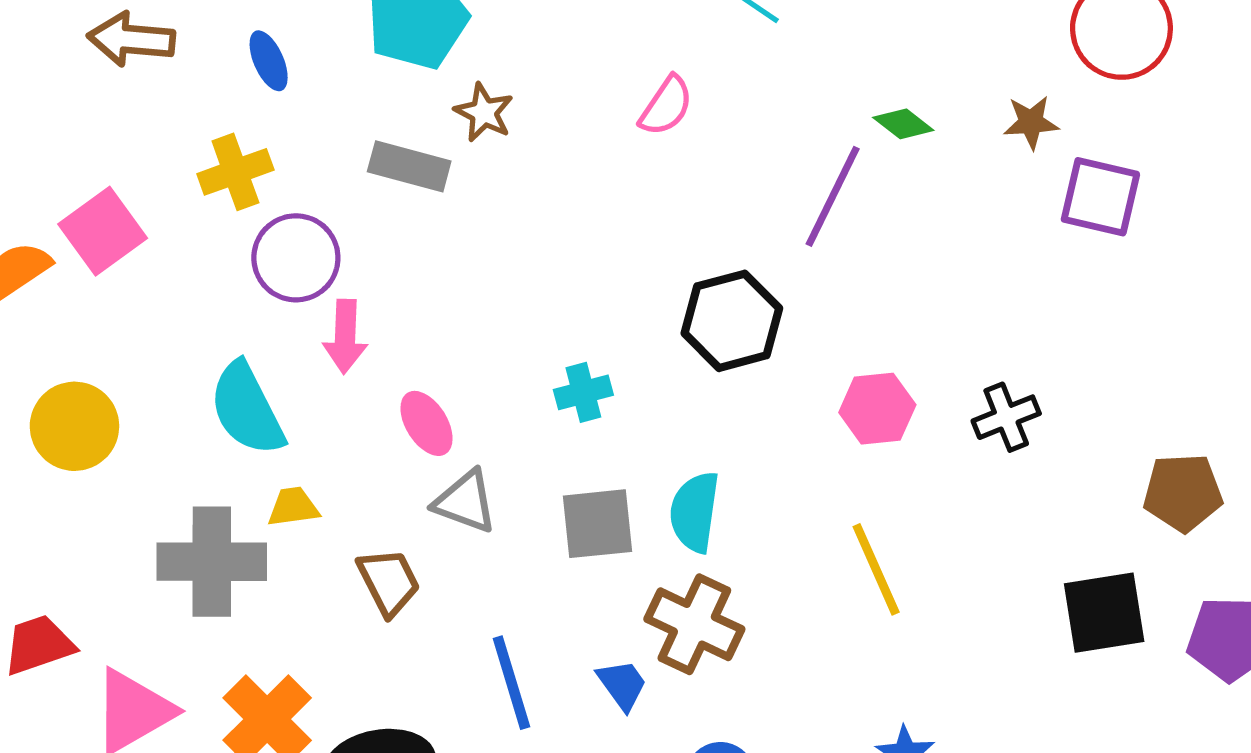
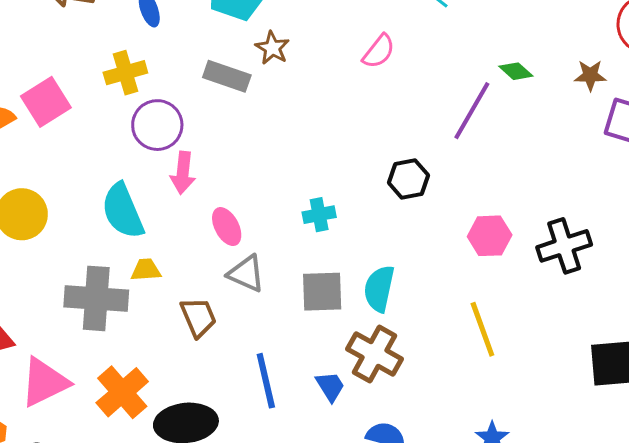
black hexagon: (732, 321) -> (408, 179), size x0.7
black cross: (1006, 417) -> (564, 246), size x1.4

